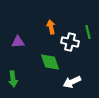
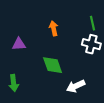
green line: (88, 32) -> (92, 23), moved
white cross: (70, 42) -> (91, 44), moved

